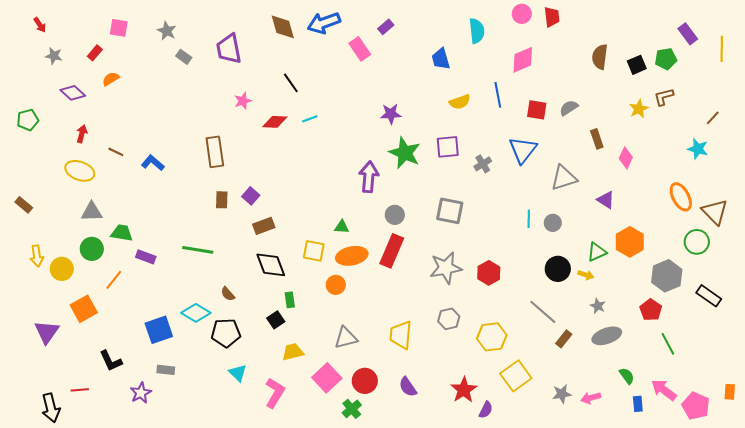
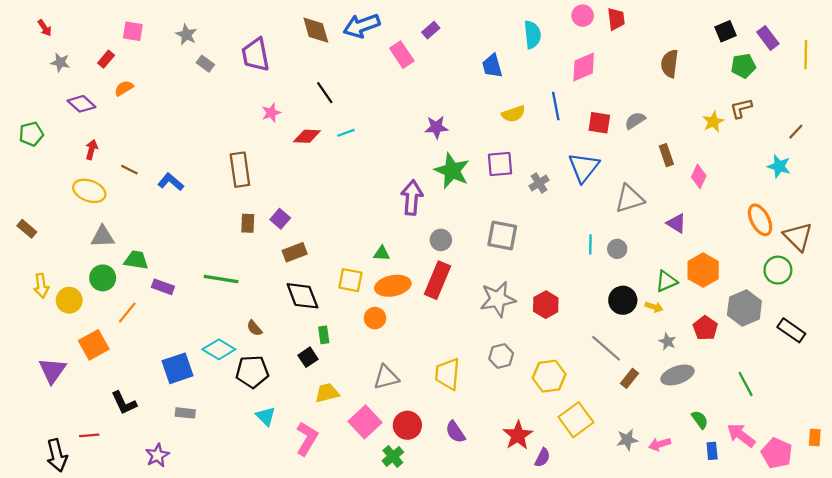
black square: (637, 65) -> (725, 31), moved
red pentagon: (651, 310) -> (705, 328), moved
purple star: (141, 393) -> (157, 455), moved

